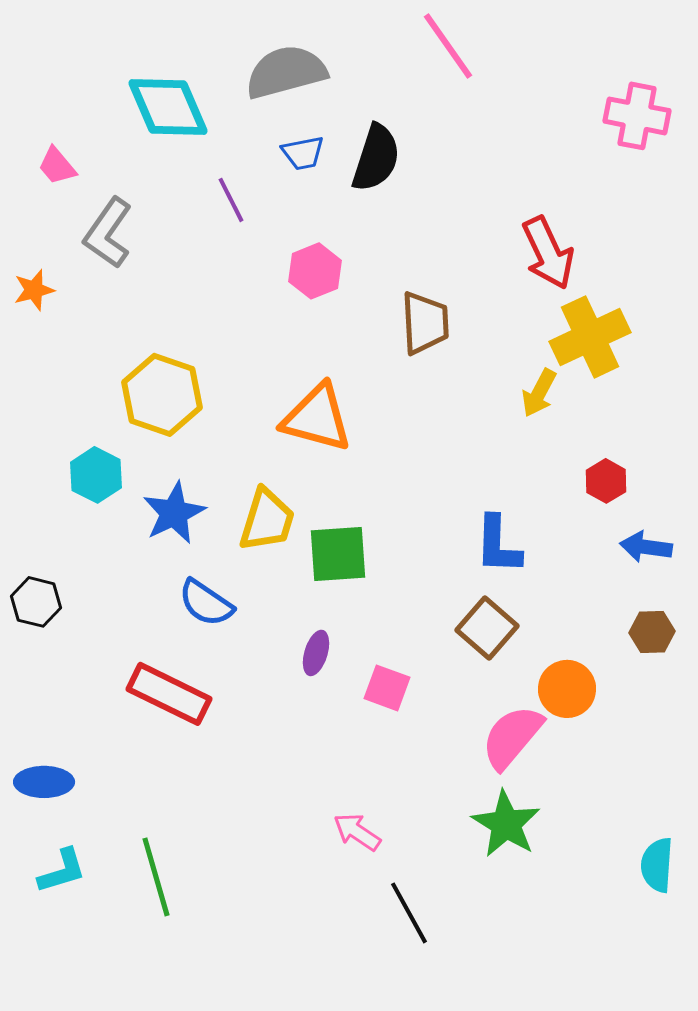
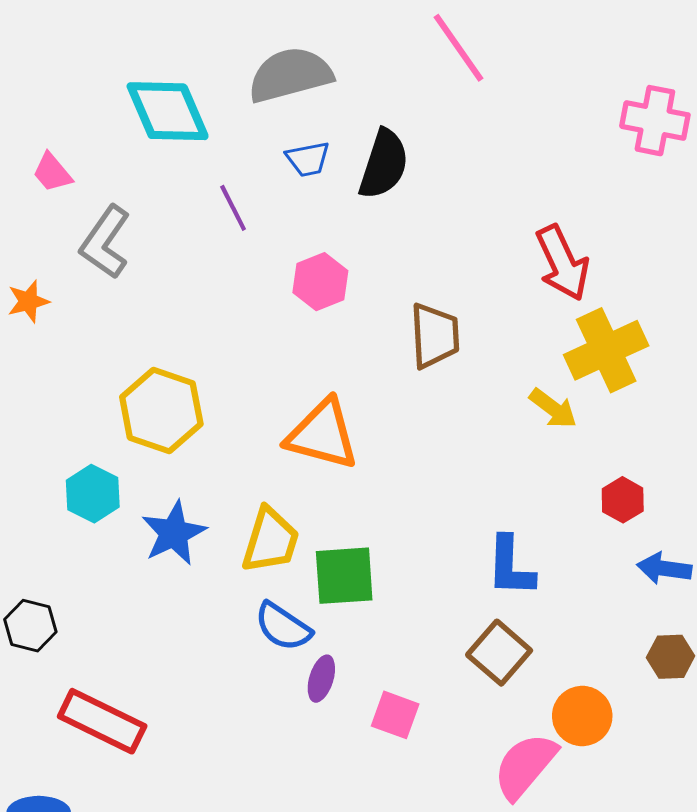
yellow arrow: (539, 393) -> (553, 408), turned -81
blue semicircle: (206, 603) -> (283, 627), moved
red rectangle: (169, 694) -> (102, 721), moved

